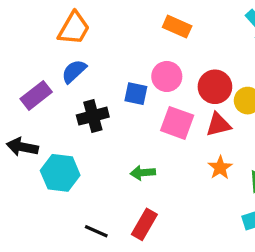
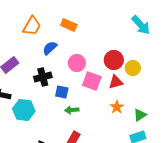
orange rectangle: (177, 27) -> (69, 25), moved
blue semicircle: (74, 71) -> (50, 48), moved
pink circle: (167, 76) -> (77, 63), moved
blue square: (136, 94) -> (62, 92), moved

